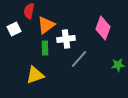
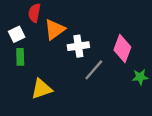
pink diamond: (103, 28) -> (122, 48), moved
green rectangle: (45, 48) -> (20, 57), moved

